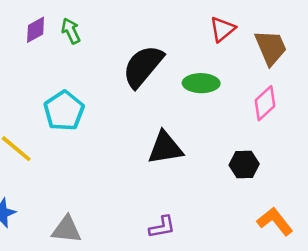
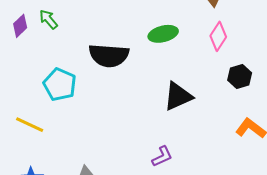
black semicircle: (143, 66) -> (109, 55), moved, turned -111
black triangle: (165, 148) -> (178, 96), moved
black hexagon: (244, 164) -> (240, 77), moved

